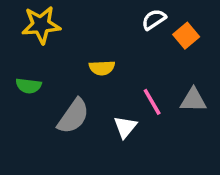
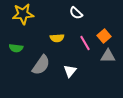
white semicircle: (154, 19) -> (76, 13), moved, turned -104
orange square: (186, 36) -> (104, 36), moved
pink line: (152, 102) -> (85, 43), moved

